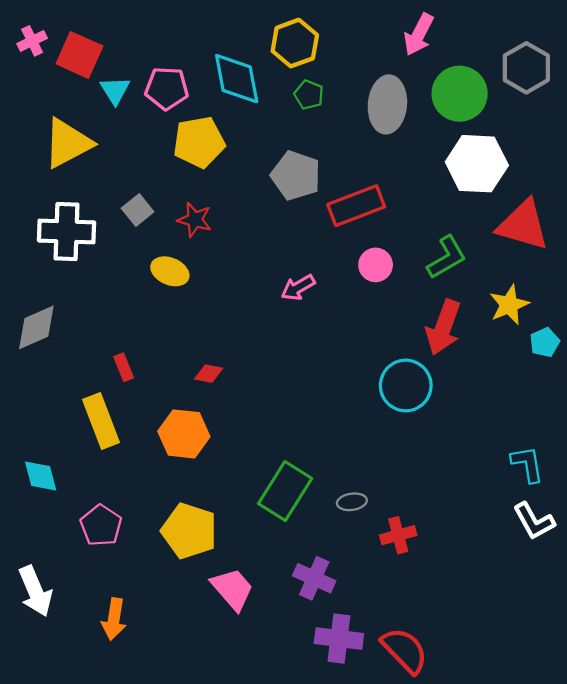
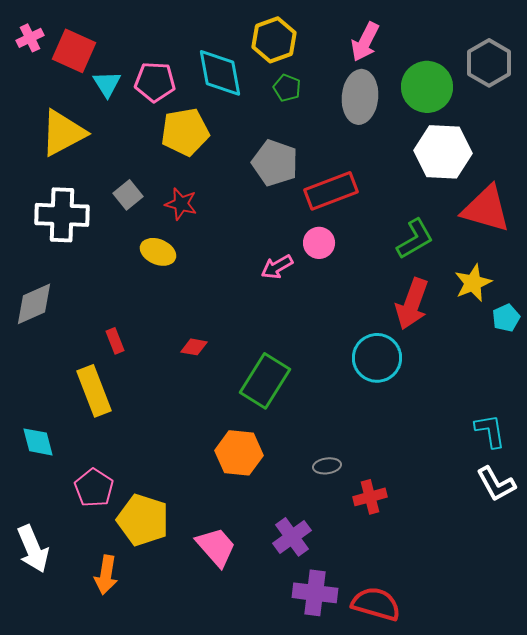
pink arrow: (419, 34) -> (365, 42), moved
pink circle: (376, 265) -> (319, 243), moved
orange hexagon: (184, 434) -> (239, 453), moved
green rectangle: (285, 491) -> (265, 381), moved
yellow pentagon: (189, 531) -> (143, 520), moved
purple cross: (314, 578) -> (292, 537), turned 30
red semicircle: (405, 650) -> (376, 604), turned -30

